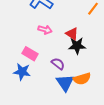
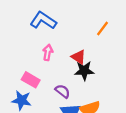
pink arrow: (45, 30) -> (48, 52), turned -96

